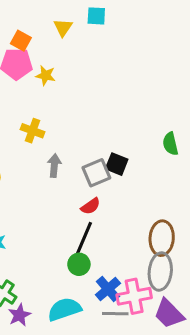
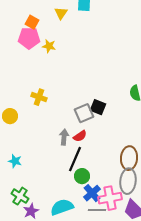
yellow cross: (32, 131) -> (39, 97), moved
gray arrow: (54, 166) -> (64, 137), moved
green circle: (79, 264) -> (82, 176), moved

